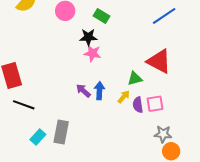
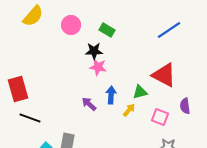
blue arrow: (99, 91) -> (111, 95), moved
pink square: (155, 104) -> (160, 117), turned 30
purple semicircle: (138, 105) -> (185, 106), moved

